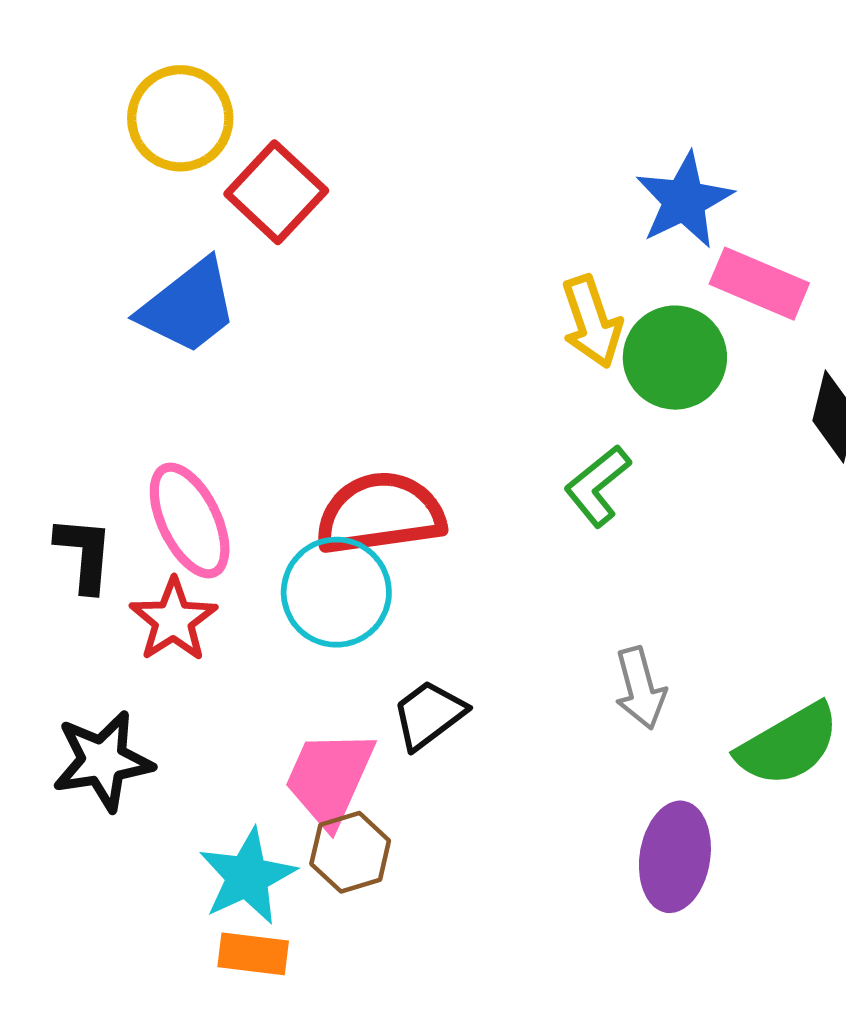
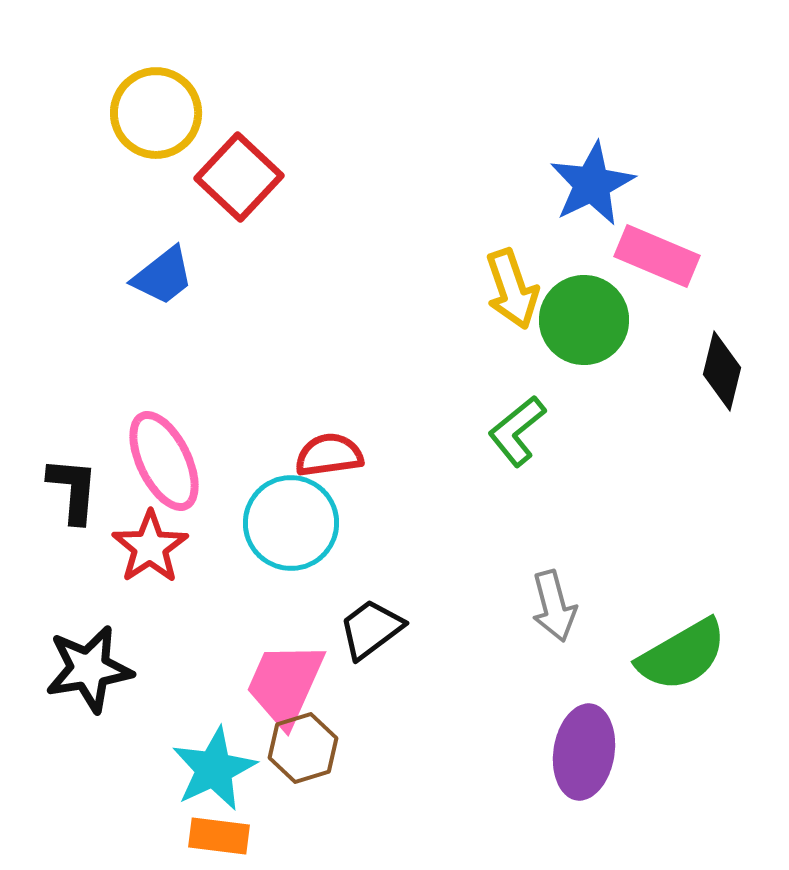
blue trapezoid: (188, 307) -> (163, 276), size x0.7
red semicircle: (380, 514) -> (329, 455), size x0.6

